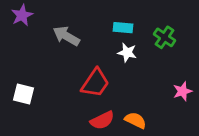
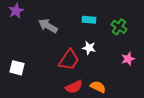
white star: (127, 53) -> (89, 48), moved
pink star: (182, 91) -> (128, 59), moved

